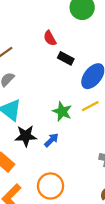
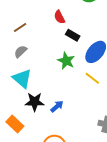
yellow line: (90, 106) -> (92, 78), turned 63
green star: (62, 111) -> (66, 61), moved

